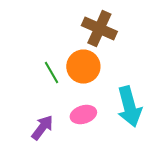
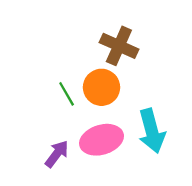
pink ellipse: (83, 114) -> (102, 140), size x1.5

